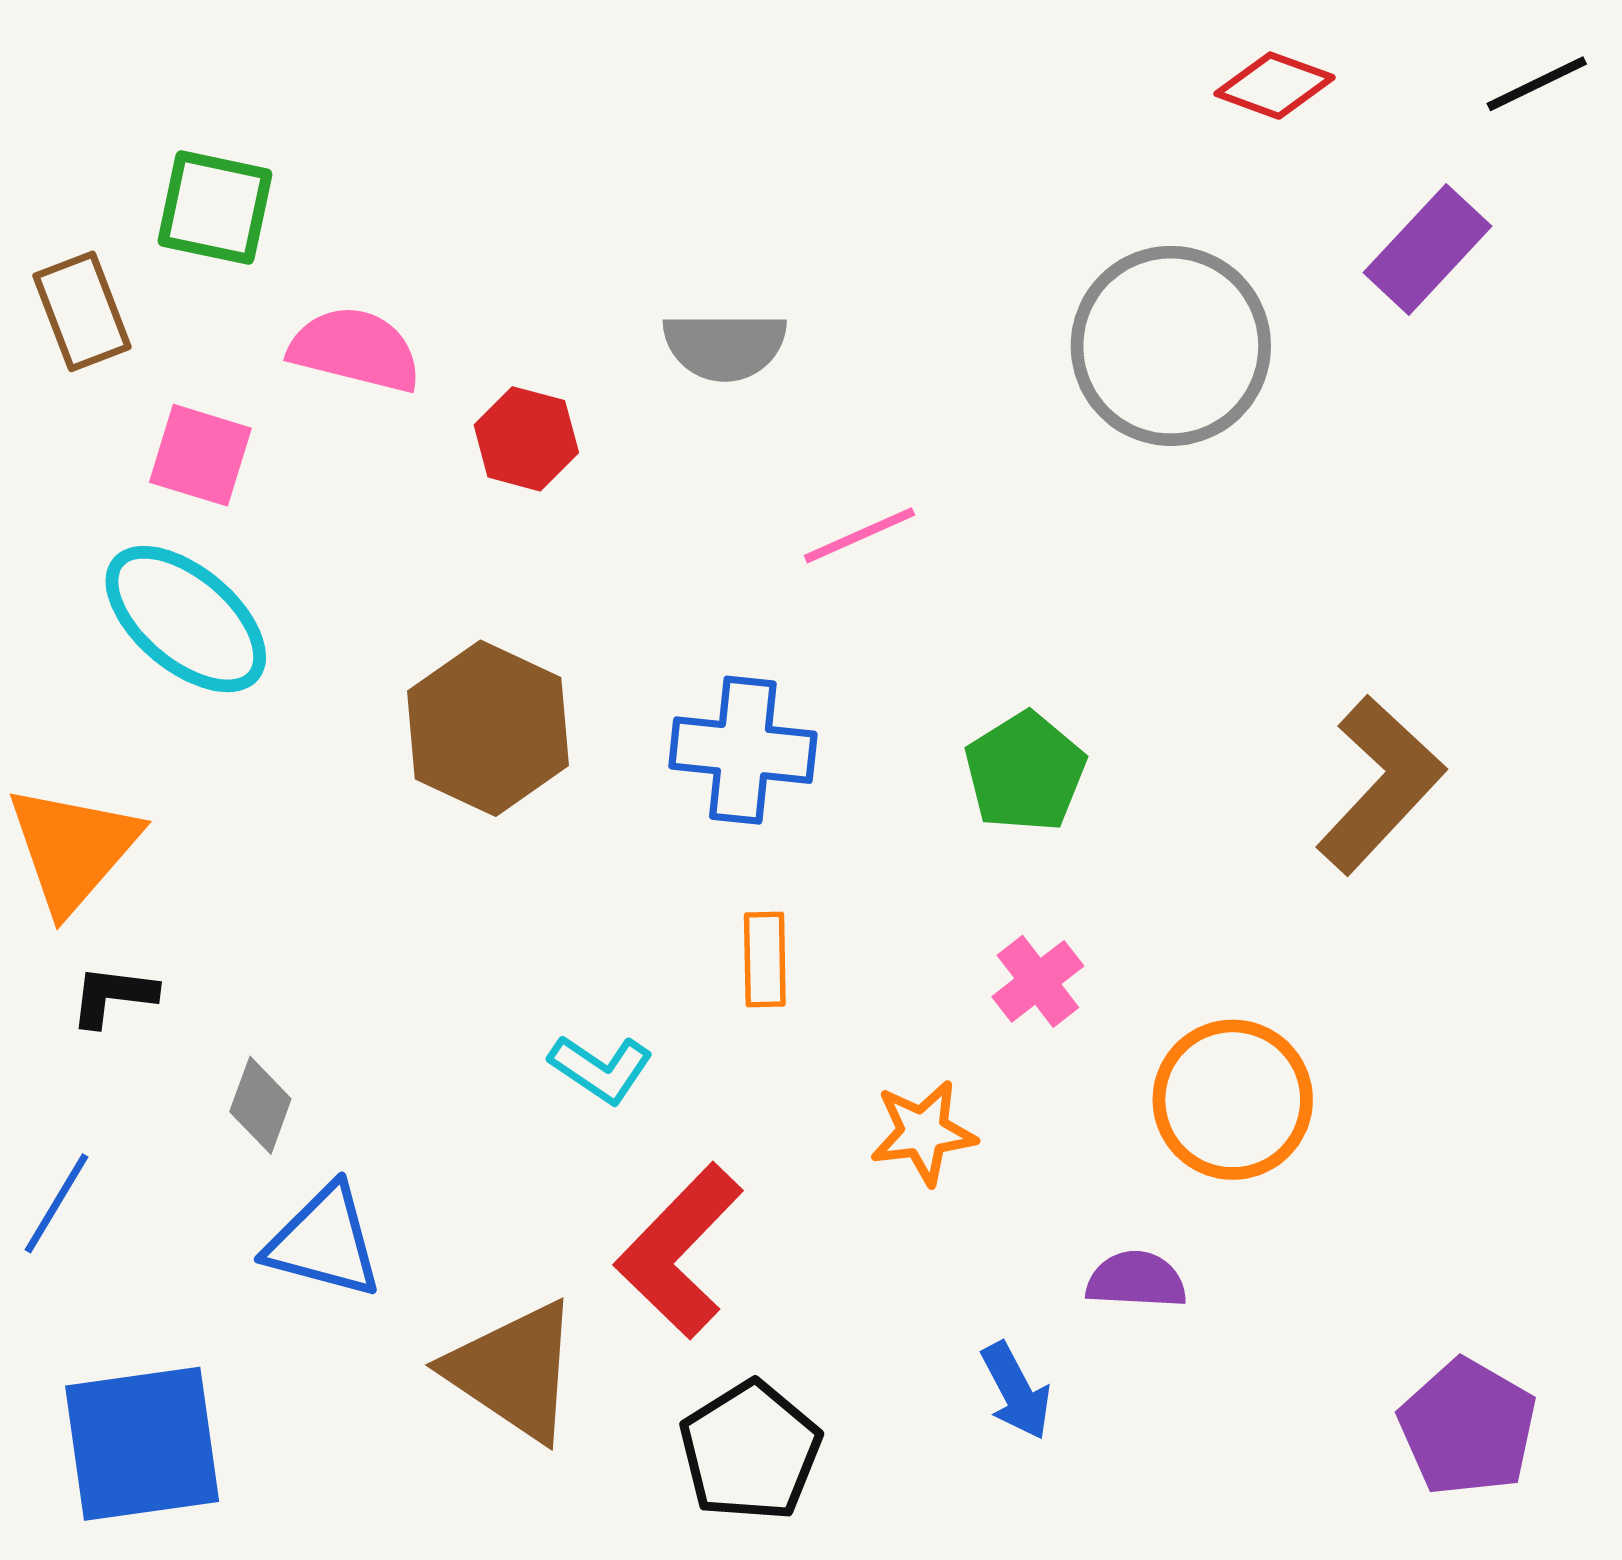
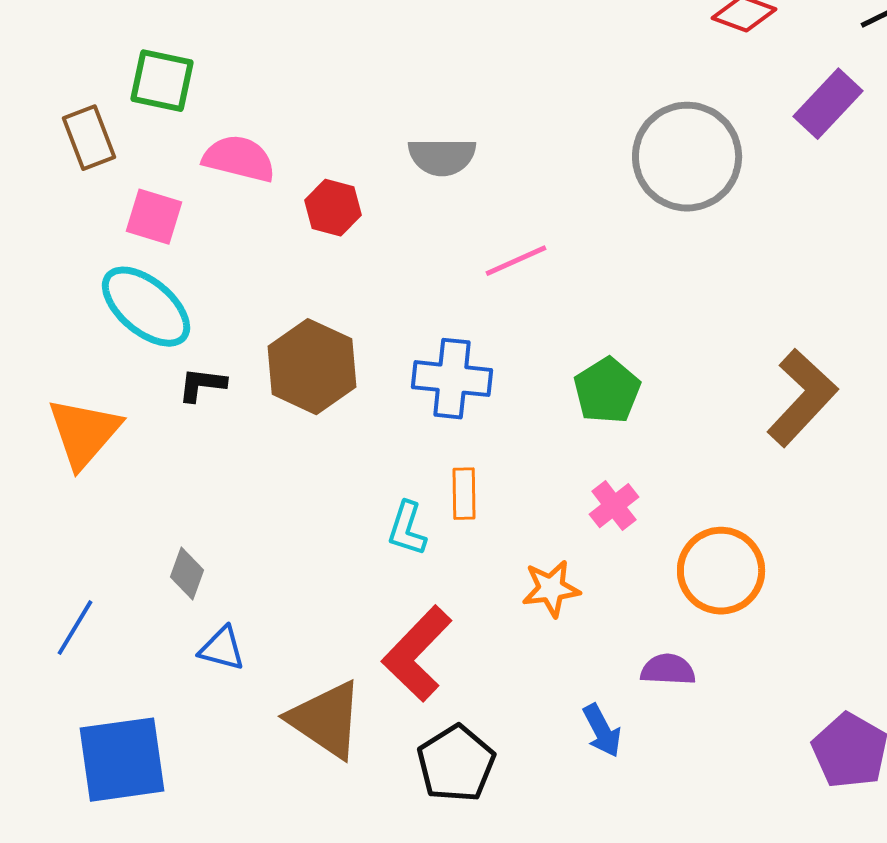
black L-shape: (113, 996) -> (202, 385), moved
cyan L-shape: (601, 1069) -> (407, 529), moved, turned 74
blue triangle: (324, 1242) -> (222, 649), size x0.7

